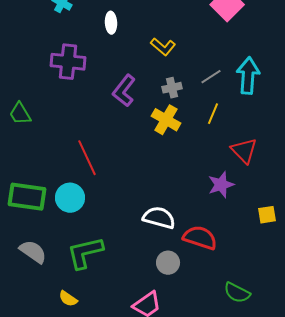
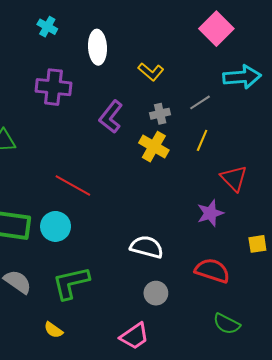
white ellipse: (111, 23) -> (98, 47), size x1.5
cyan arrow: (248, 76) -> (242, 77), moved, turned 81
red line: (87, 158) -> (73, 185), turned -36
red semicircle: (200, 238) -> (212, 271), moved

